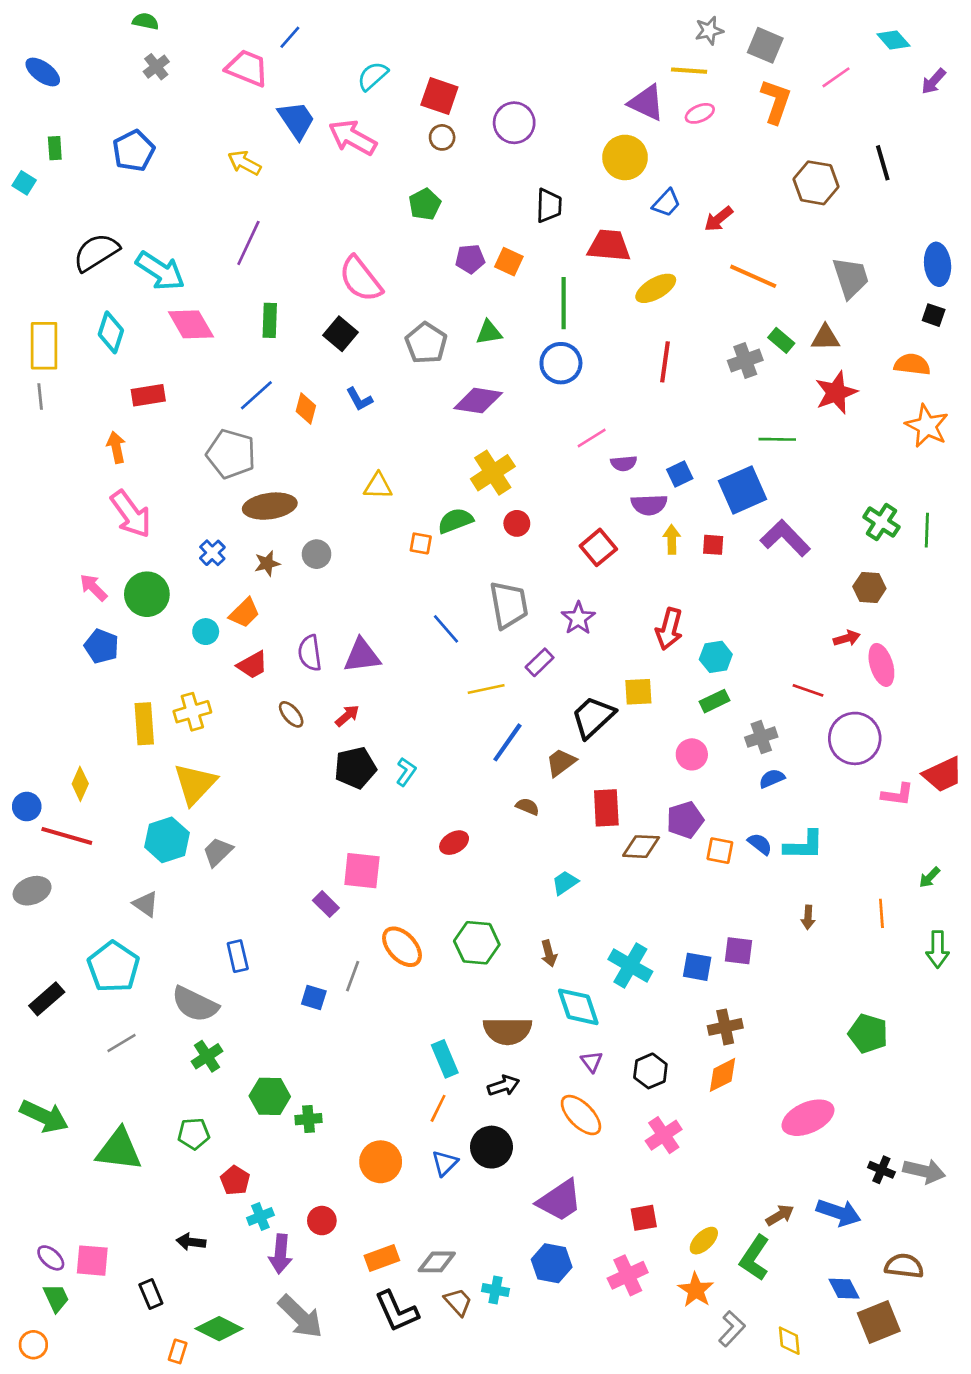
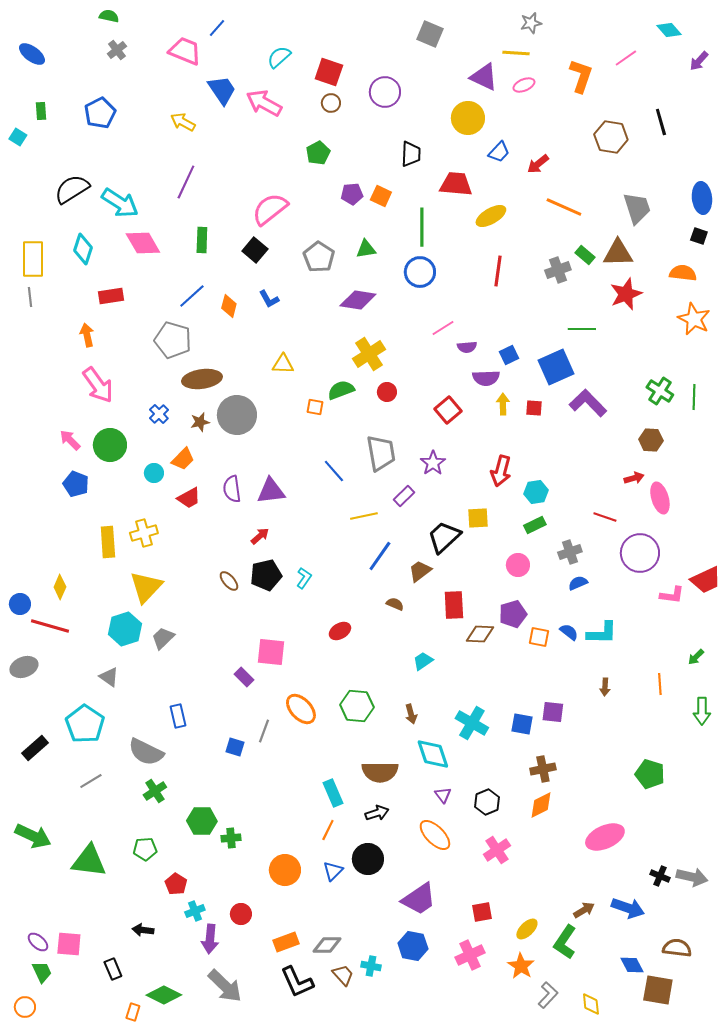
gray square: (765, 45) -> (430, 34), moved
pink semicircle: (361, 279) -> (270, 209), turned 90
brown triangle: (825, 338) -> (618, 253), size x1.4
gray circle: (317, 554) -> (237, 415), size x1.8
brown ellipse: (291, 714) -> (229, 581), moved
brown square: (879, 1322) -> (658, 990), turned 32

